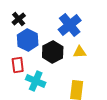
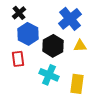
cyan cross: (36, 81) -> (49, 75), moved

